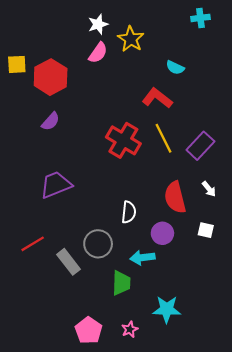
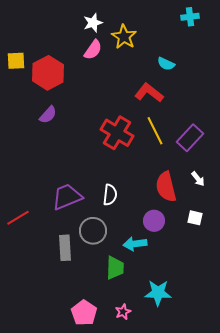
purple trapezoid: (56, 185) -> (67, 197), moved
white semicircle: (129, 212) -> (110, 195), moved
red line: (33, 244) -> (18, 218), moved
gray rectangle: (68, 262) -> (65, 248), turned 35

